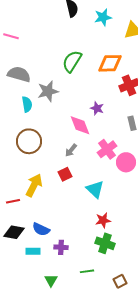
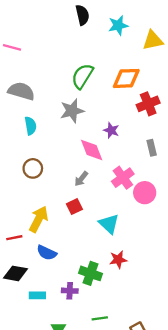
gray star: (48, 91) -> (72, 111), moved
brown circle: (29, 141) -> (33, 168), size x0.7
blue semicircle: (41, 229) -> (47, 253), moved
green cross: (105, 243) -> (90, 273), moved

